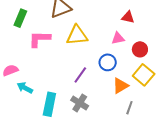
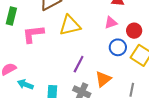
blue circle: (108, 62) -> (118, 47), moved
orange triangle: (120, 86) -> (103, 79), moved

